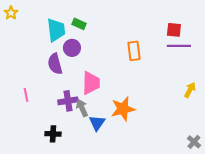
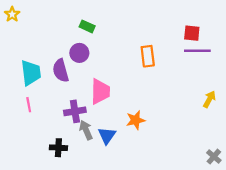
cyan trapezoid: (56, 30) -> (31, 73), moved
gray arrow: (82, 108) -> (86, 130), moved
orange star: (123, 109) -> (136, 120), size x0.7

